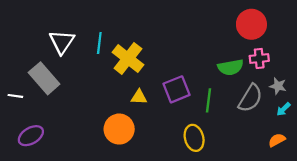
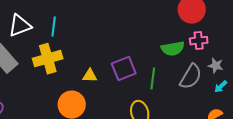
white triangle: (62, 42) -> (20, 26), turned 35
yellow cross: (128, 58) -> (48, 59), moved, turned 36

